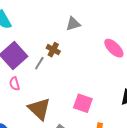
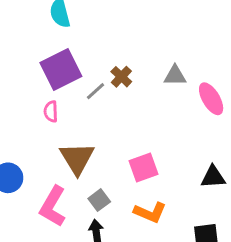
gray triangle: (73, 24) -> (175, 76), moved
pink square: (83, 103) -> (144, 167), turned 36

